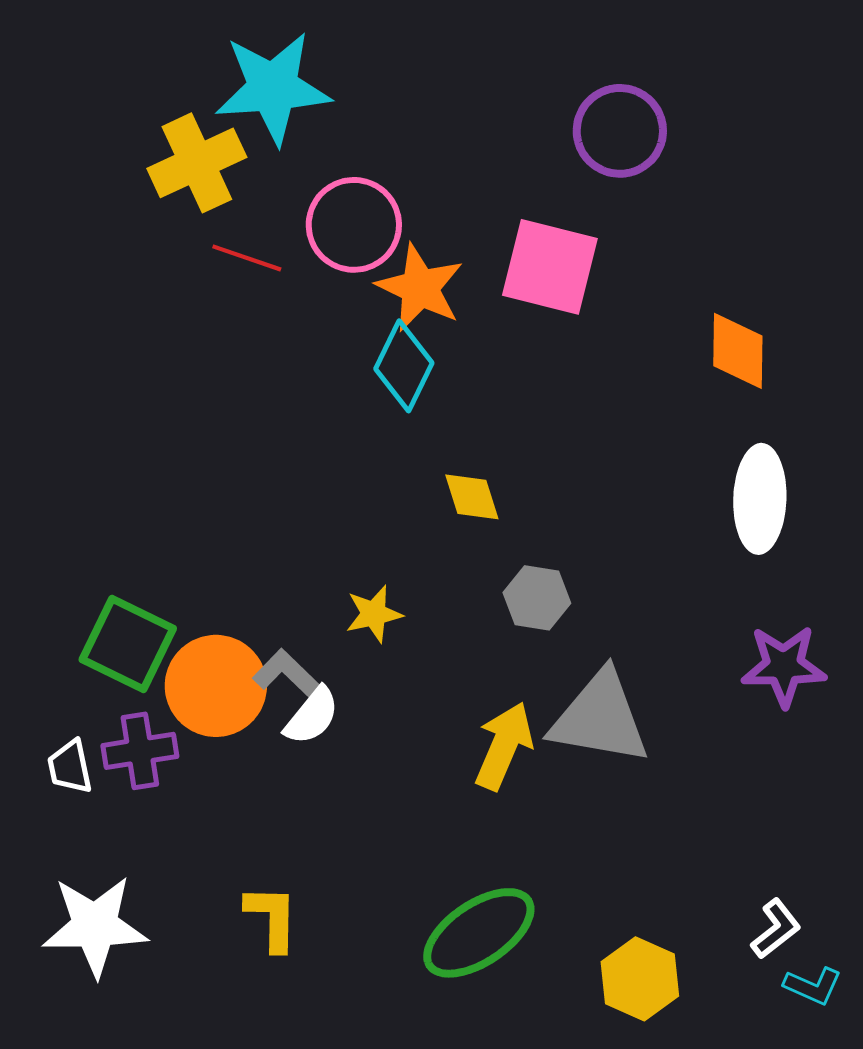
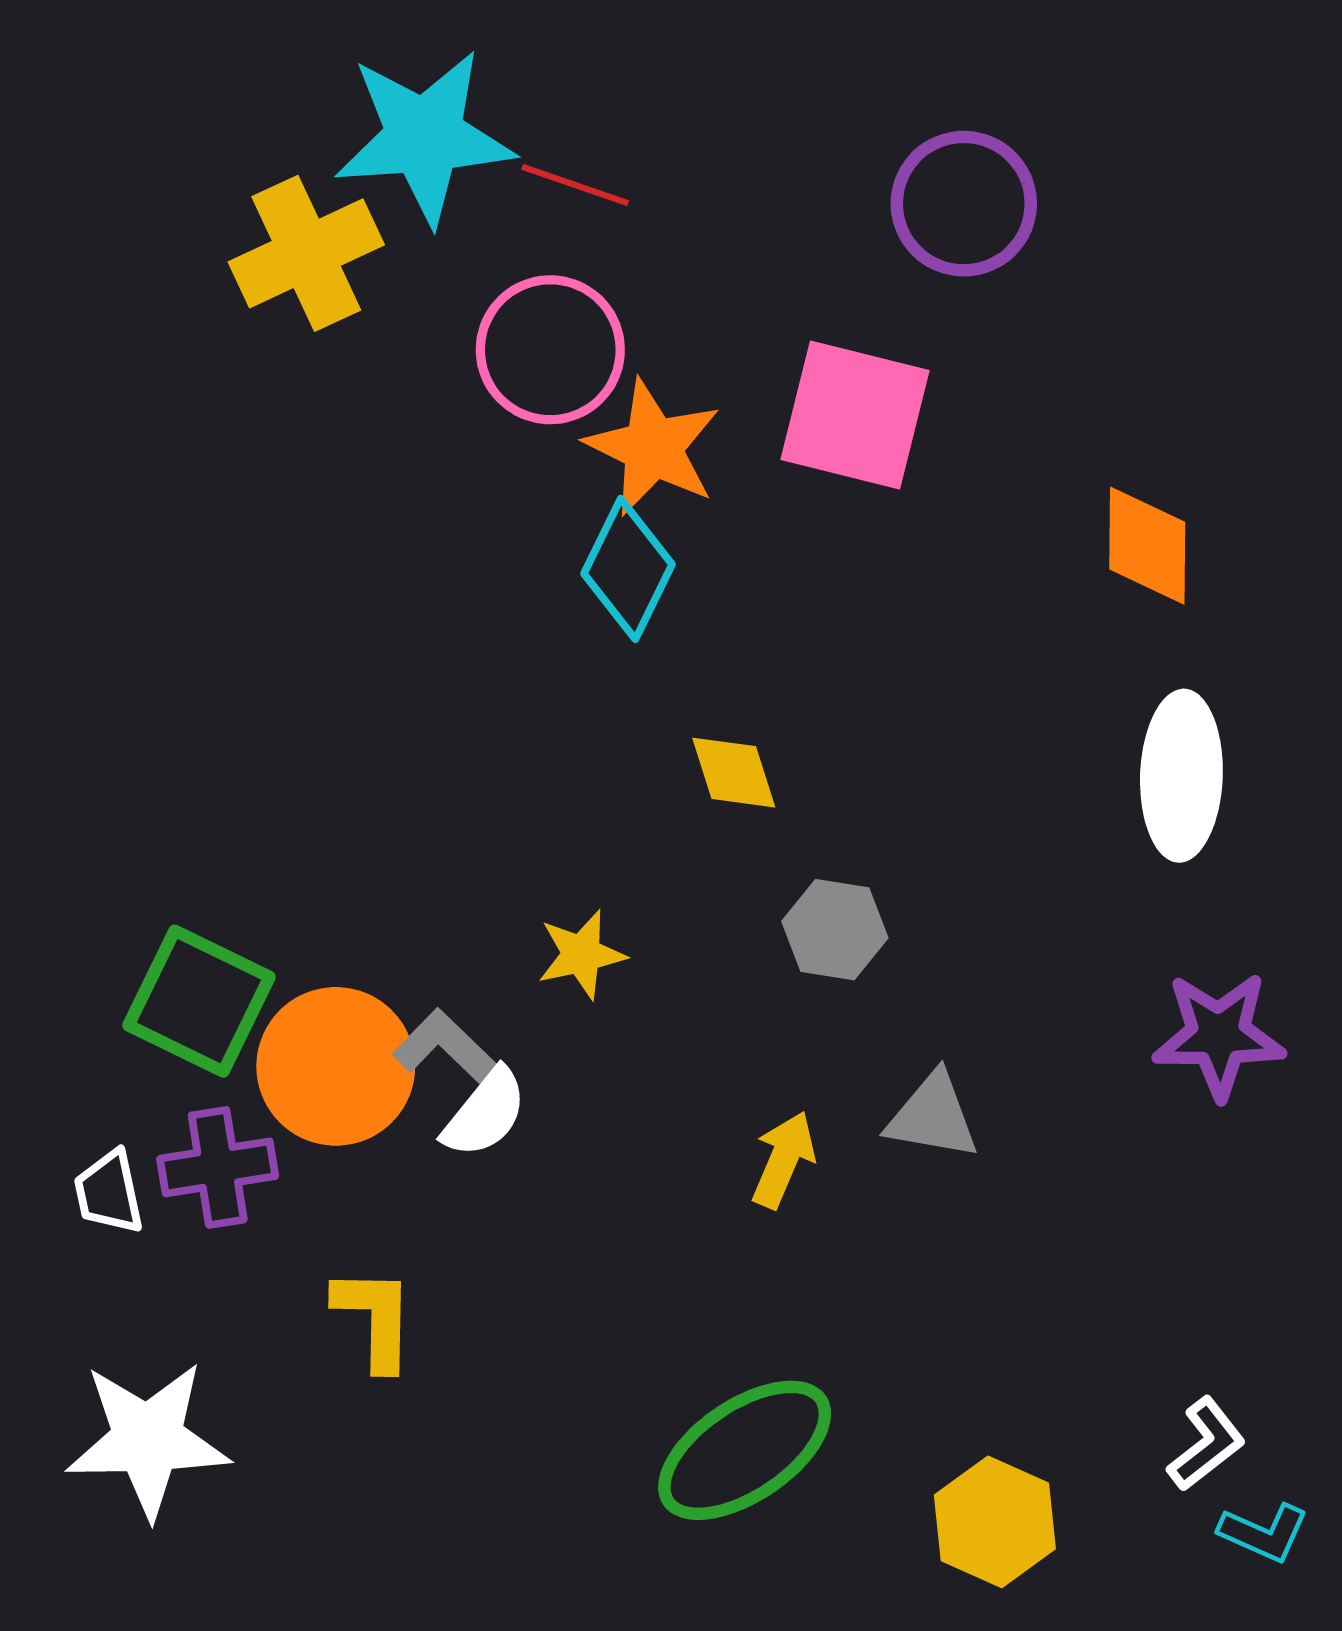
red line: (247, 258) -> (575, 185), moved
gray triangle: (600, 718) -> (933, 1116), size x0.6
yellow arrow: (504, 746) -> (783, 1160), size x0.7
yellow L-shape: (272, 918) -> (375, 1318), moved

